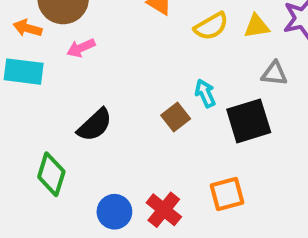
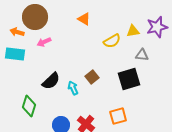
yellow semicircle: (211, 26) -> (112, 41), moved
cyan arrow: (205, 93) -> (73, 88), moved

